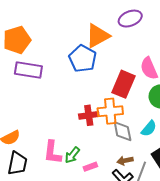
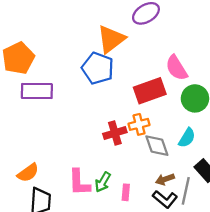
red rectangle: (124, 84) -> (150, 91), turned 56
orange cross: (110, 111) -> (139, 124), size x0.7
pink rectangle: (90, 167) -> (126, 192), turned -56

